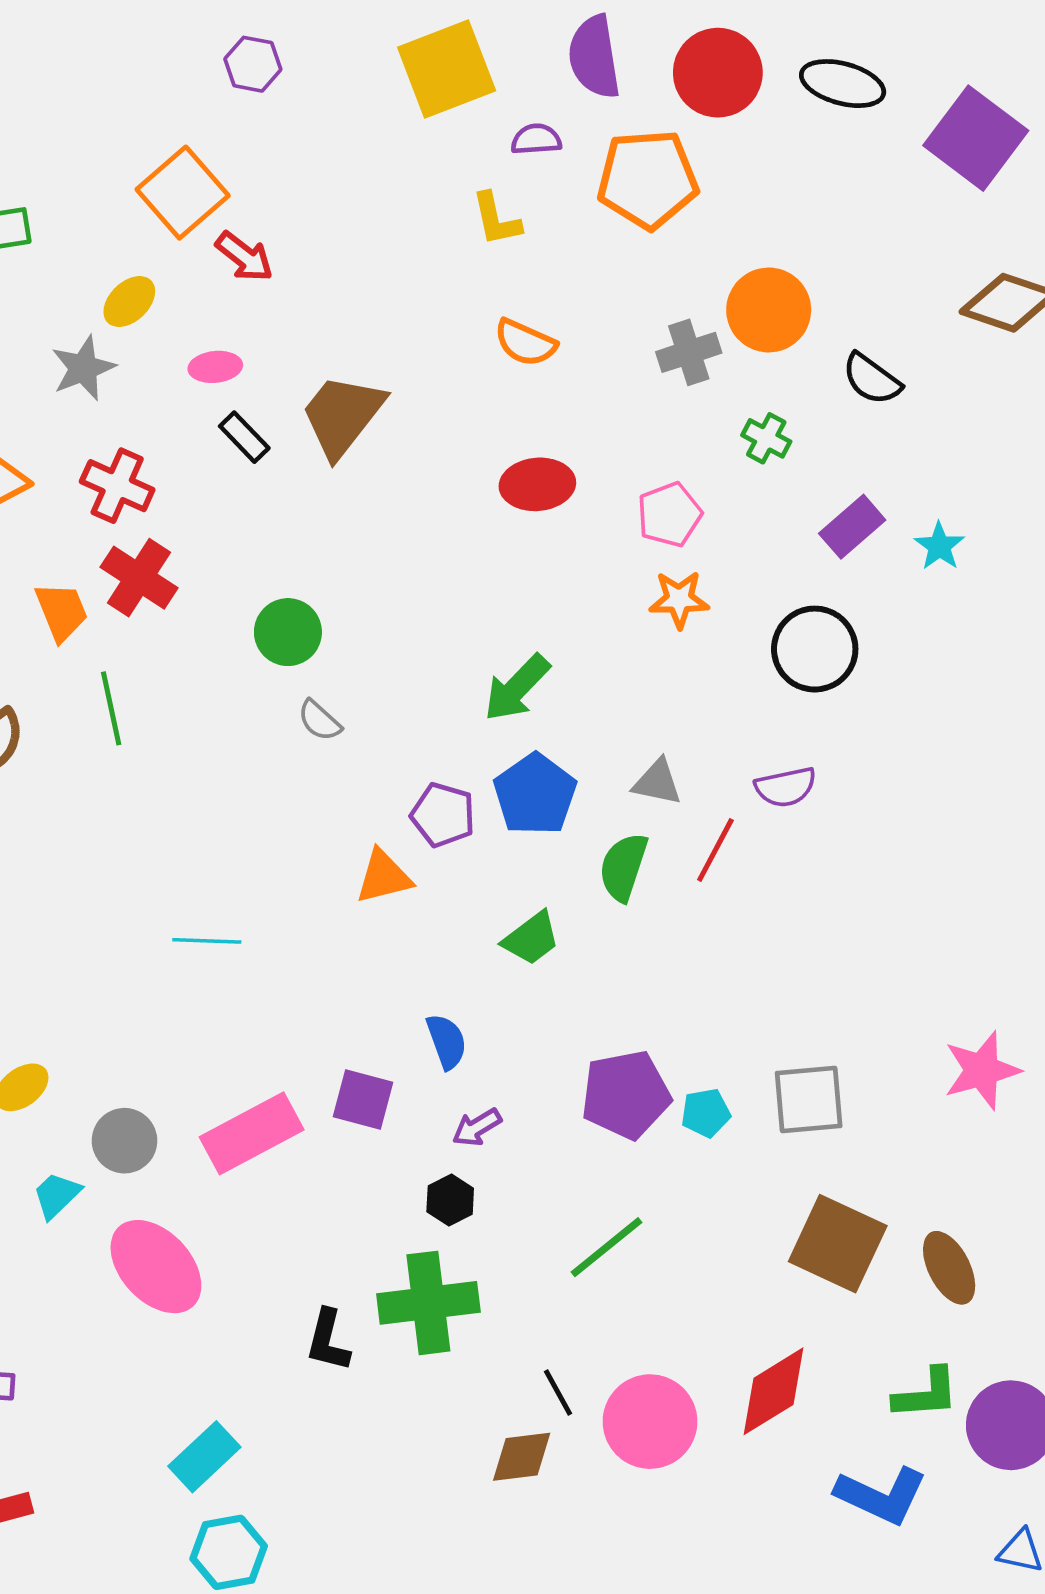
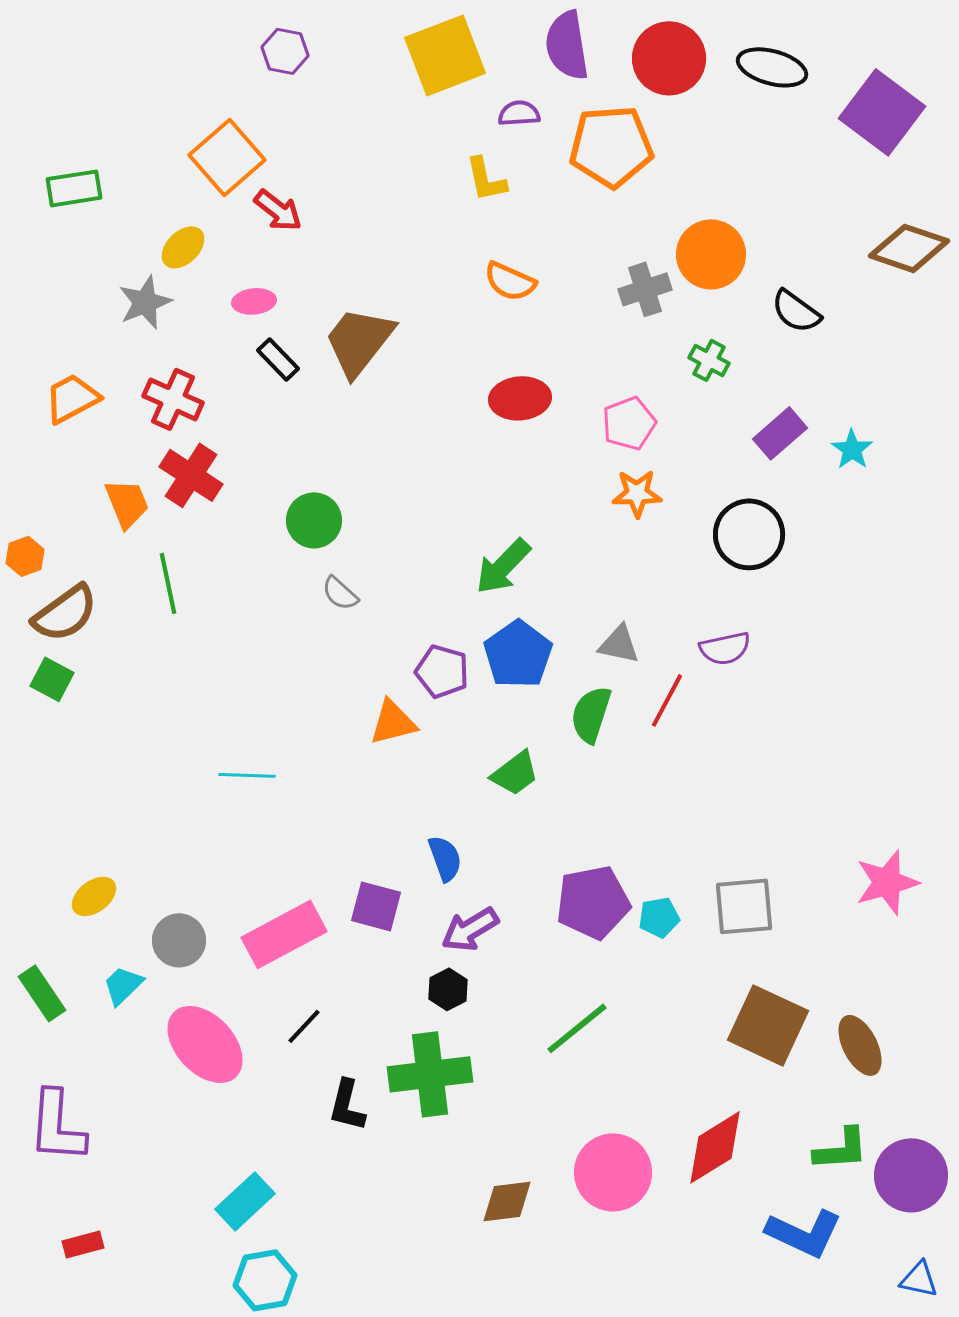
purple arrow: (477, 1127) -> (470, 929), size x1.4
black line: (558, 1393) -> (304, 1026), moved, turned 72

